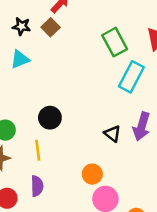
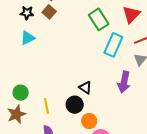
black circle: (50, 118) -> (75, 105), moved
black triangle: (112, 134) -> (85, 88), moved

